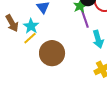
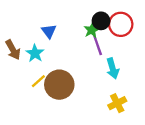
yellow line: (30, 38) -> (38, 81), moved

